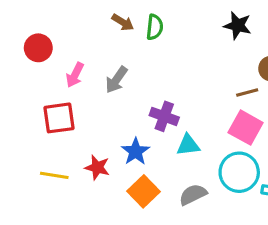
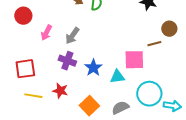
purple cross: (164, 116) -> (67, 61), moved
red square: (59, 118) -> (25, 69), moved
pink square: (246, 128) -> (134, 60), moved, turned -30
blue star: (136, 151) -> (93, 68), moved

